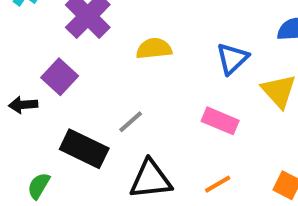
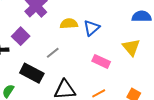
blue triangle: (232, 59) -> (92, 28), moved
gray line: (131, 122) -> (53, 53), moved

